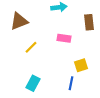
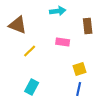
brown triangle: (19, 21) -> (18, 25), turned 42
blue line: (71, 83) -> (79, 89), moved

